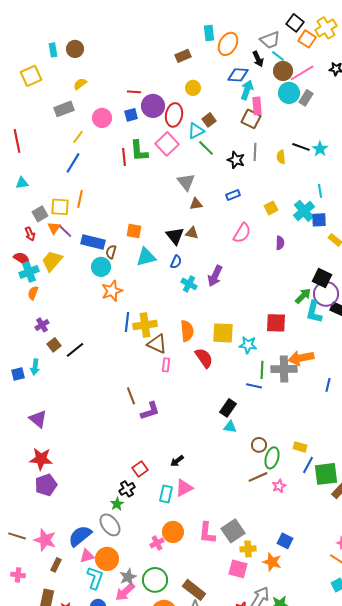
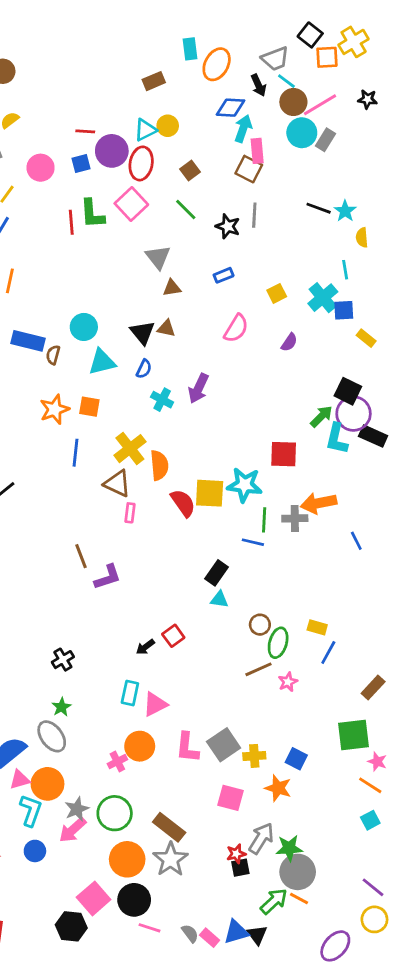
orange square: (307, 39) -> (327, 57), turned -36
cyan triangle: (196, 131) -> (145, 130), moved
yellow semicircle: (281, 157) -> (362, 238), moved
orange square: (134, 231) -> (89, 407), moved
purple semicircle: (280, 243) -> (289, 342), turned 32
cyan circle: (101, 267) -> (84, 327), moved
yellow cross: (145, 325) -> (130, 449), moved, turned -30
yellow square: (223, 333) -> (210, 493), moved
cyan star: (248, 345) -> (245, 485), size x1.4
gray cross: (284, 369) -> (295, 518), size x0.7
blue line: (328, 385) -> (356, 541), turned -40
red square: (140, 469) -> (173, 636), moved
green square: (326, 474) -> (354, 735), moved
pink triangle: (184, 488) -> (155, 704), moved
black cross: (127, 489) -> (63, 660), moved
yellow cross: (248, 549) -> (254, 756), moved

